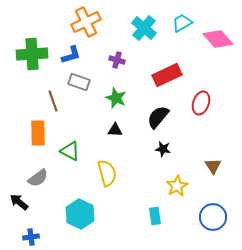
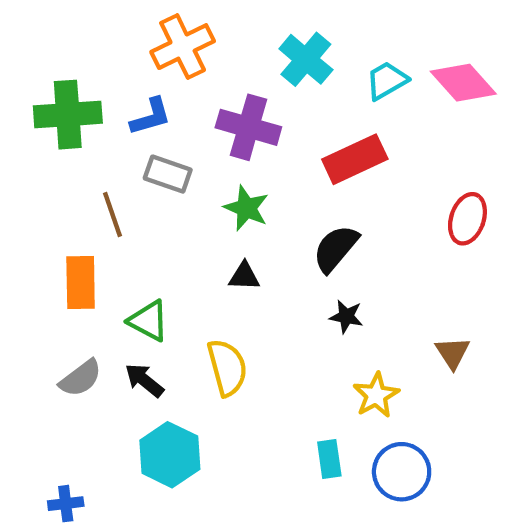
cyan trapezoid: (182, 23) -> (387, 81), moved
purple cross: (117, 60) -> (248, 127), size x1.8
red ellipse: (201, 103) -> (467, 219), moved
black arrow: (19, 202) -> (144, 380), moved
blue circle: (213, 217) -> (402, 472), moved

